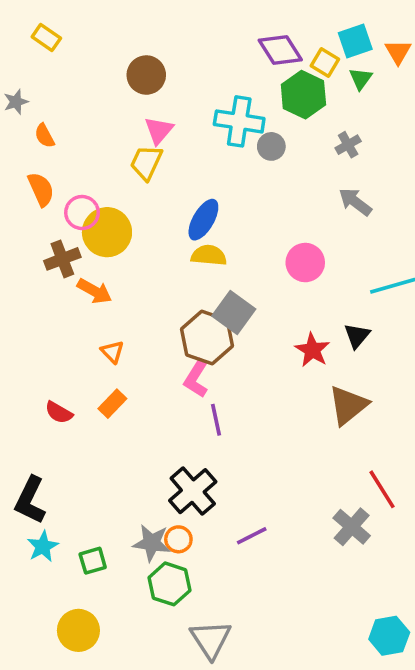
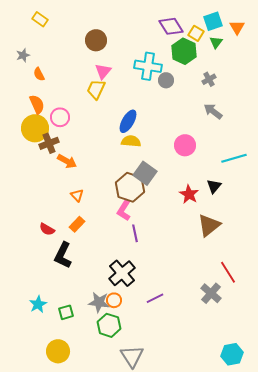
yellow circle: (107, 232) -> (35, 128), moved
black L-shape: (30, 500) -> (63, 255), moved

